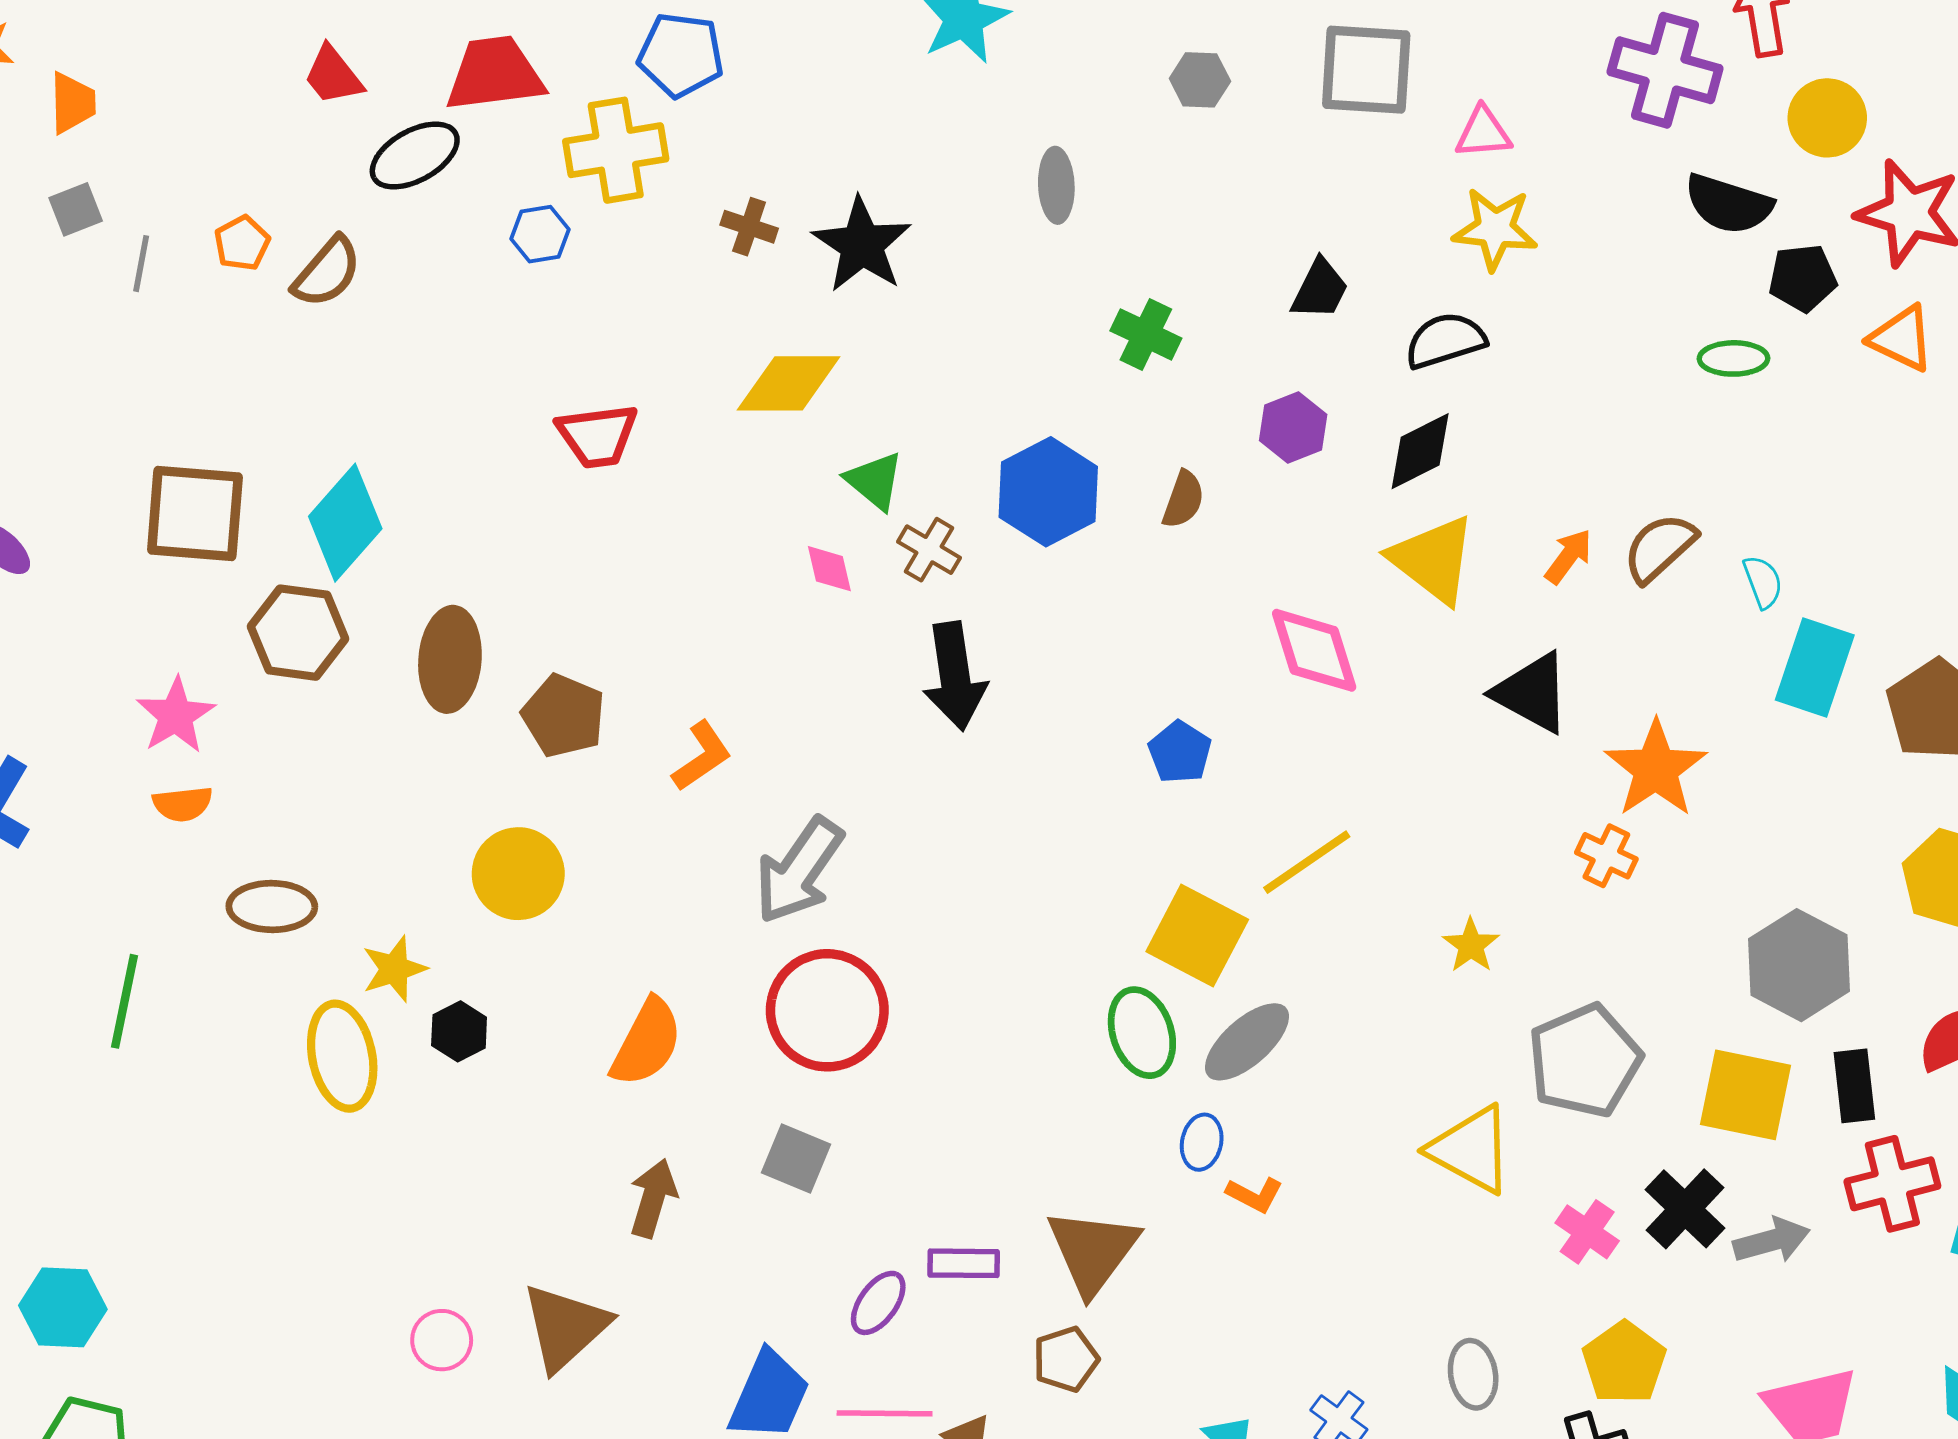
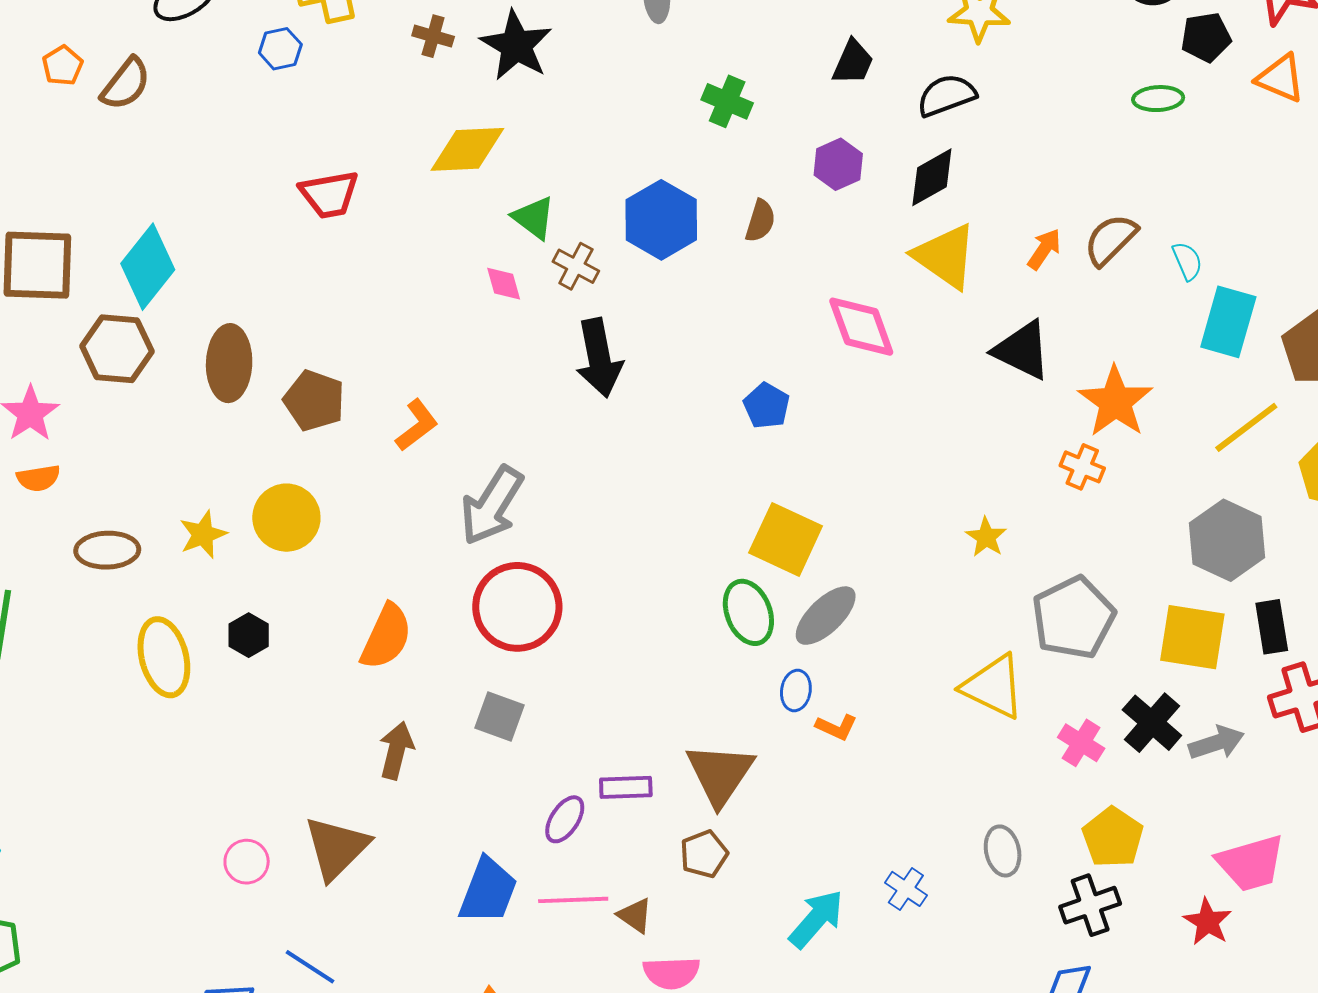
yellow line: (1307, 862) -> (1246, 427), moved
yellow star: (394, 969) -> (203, 534), moved

